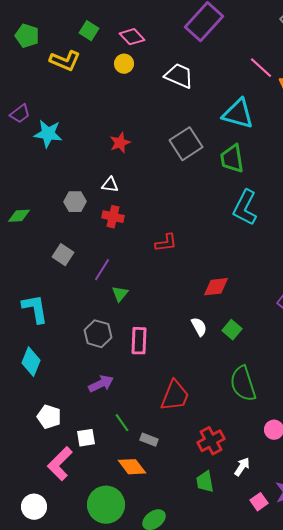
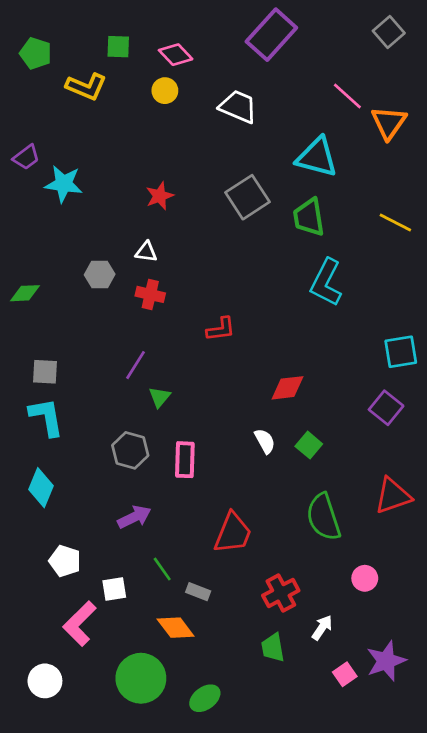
green square: (89, 31) -> (118, 47), turned -30
gray square: (63, 255) -> (45, 372), moved, turned -30

